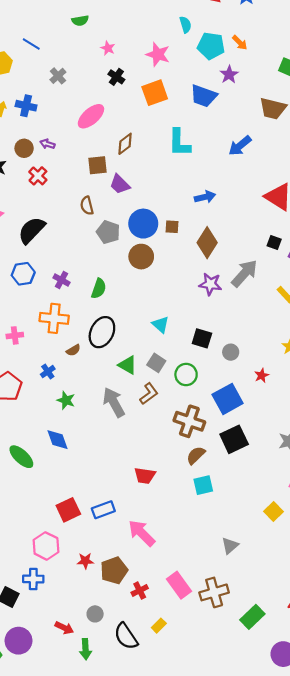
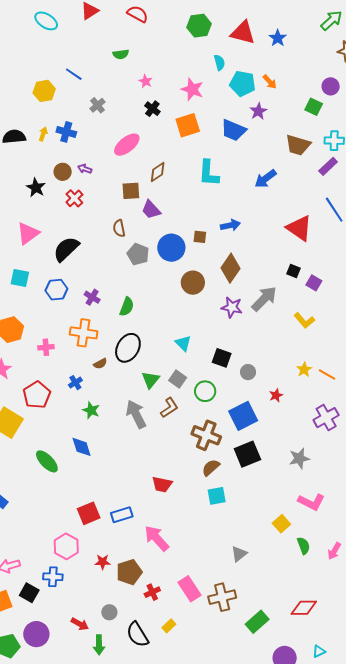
brown square: (172, 227) -> (200, 237), moved
brown circle: (141, 257) -> (193, 283), moved
green triangle: (128, 365) -> (151, 380), turned 36

